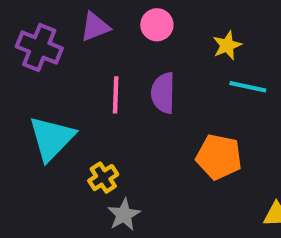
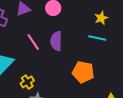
yellow star: (227, 45) -> (101, 18), moved
pink line: (116, 95) -> (33, 42), turned -36

